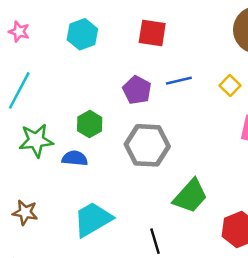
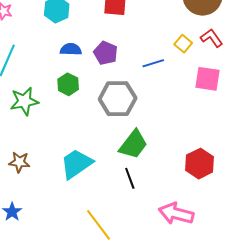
blue line: (179, 81) -> (153, 63), moved
blue semicircle: (75, 158) -> (71, 49), moved
green trapezoid: (190, 196) -> (133, 144), moved

